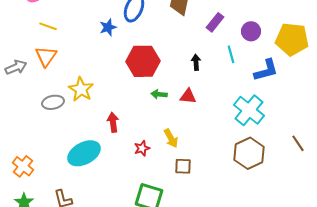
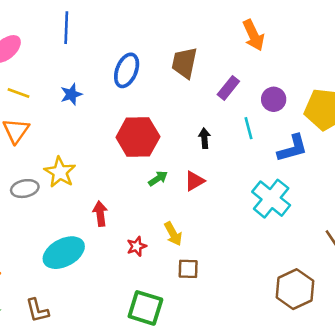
blue star: (108, 27) -> (71, 94), moved
green arrow: (159, 94) -> (158, 178), turned 140
red triangle: (188, 96) -> (194, 181), turned -36
brown hexagon: (249, 153) -> (295, 289), moved

